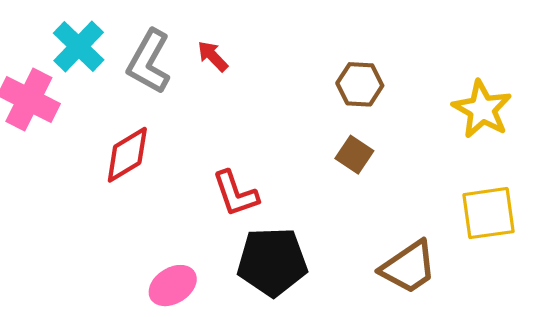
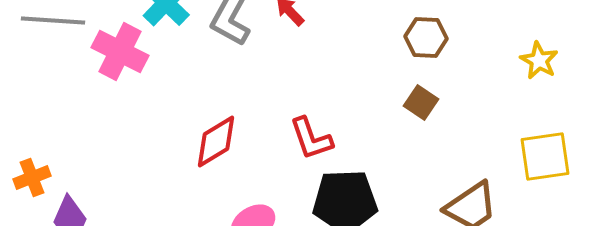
yellow star: (482, 109) -> (539, 60), size x0.7
red diamond: (127, 155) -> (216, 142), moved

